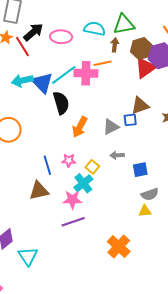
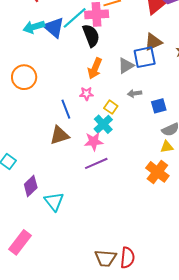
black semicircle: (61, 103) -> (91, 36), moved
blue square: (130, 120) -> (145, 57), size x1.6
pink star: (69, 160) -> (86, 94), moved
orange cross: (119, 247) -> (157, 172), moved

